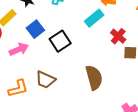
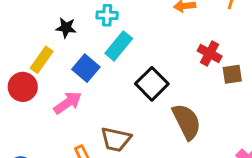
cyan rectangle: (94, 18) -> (119, 46), moved
black square: (60, 41) -> (152, 84), moved

